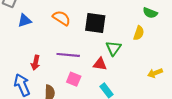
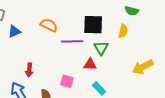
black square: (95, 23) -> (93, 25), moved
purple line: (68, 55) -> (72, 41), moved
yellow arrow: (155, 73) -> (143, 67), size x1.5

